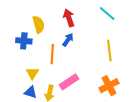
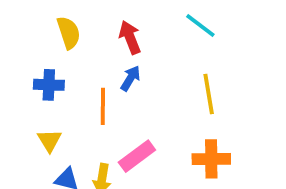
yellow semicircle: (39, 24) -> (69, 33), moved
yellow triangle: (32, 73) -> (50, 140), moved
orange cross: (109, 86) -> (211, 159), turned 30

